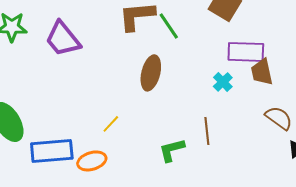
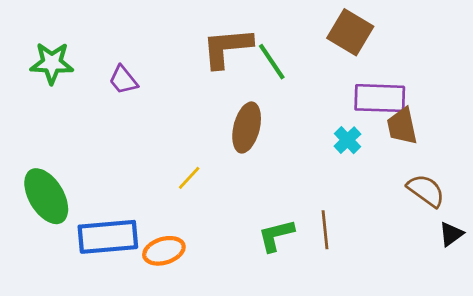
purple trapezoid: (63, 39) -> (123, 80), size x0.6
yellow line: (111, 124) -> (189, 178), moved
brown line: (207, 131) -> (325, 230), moved

